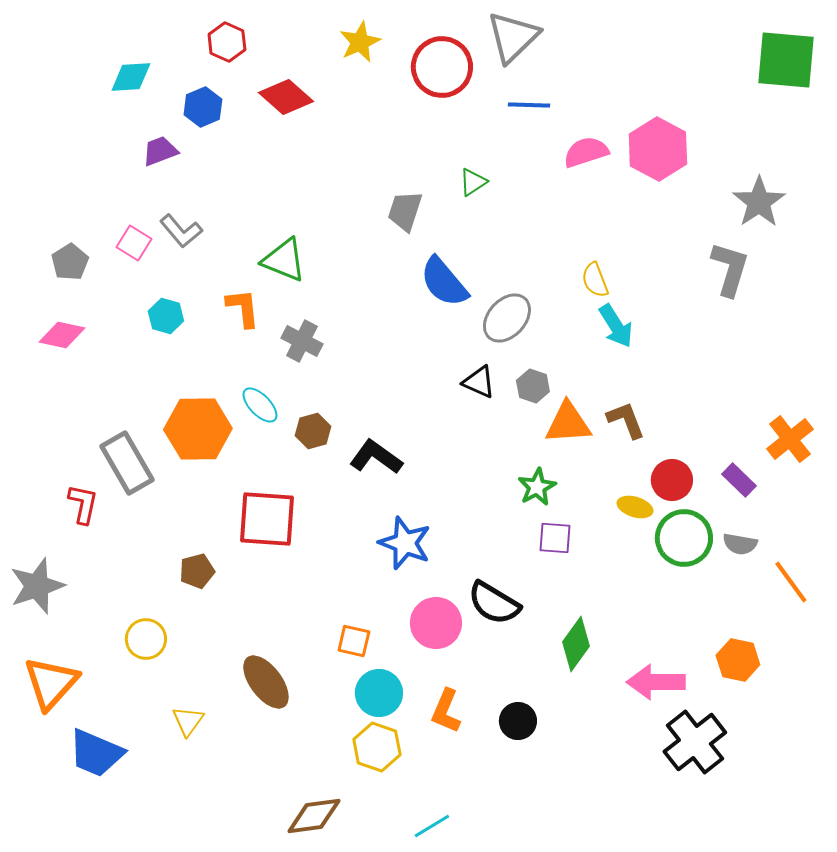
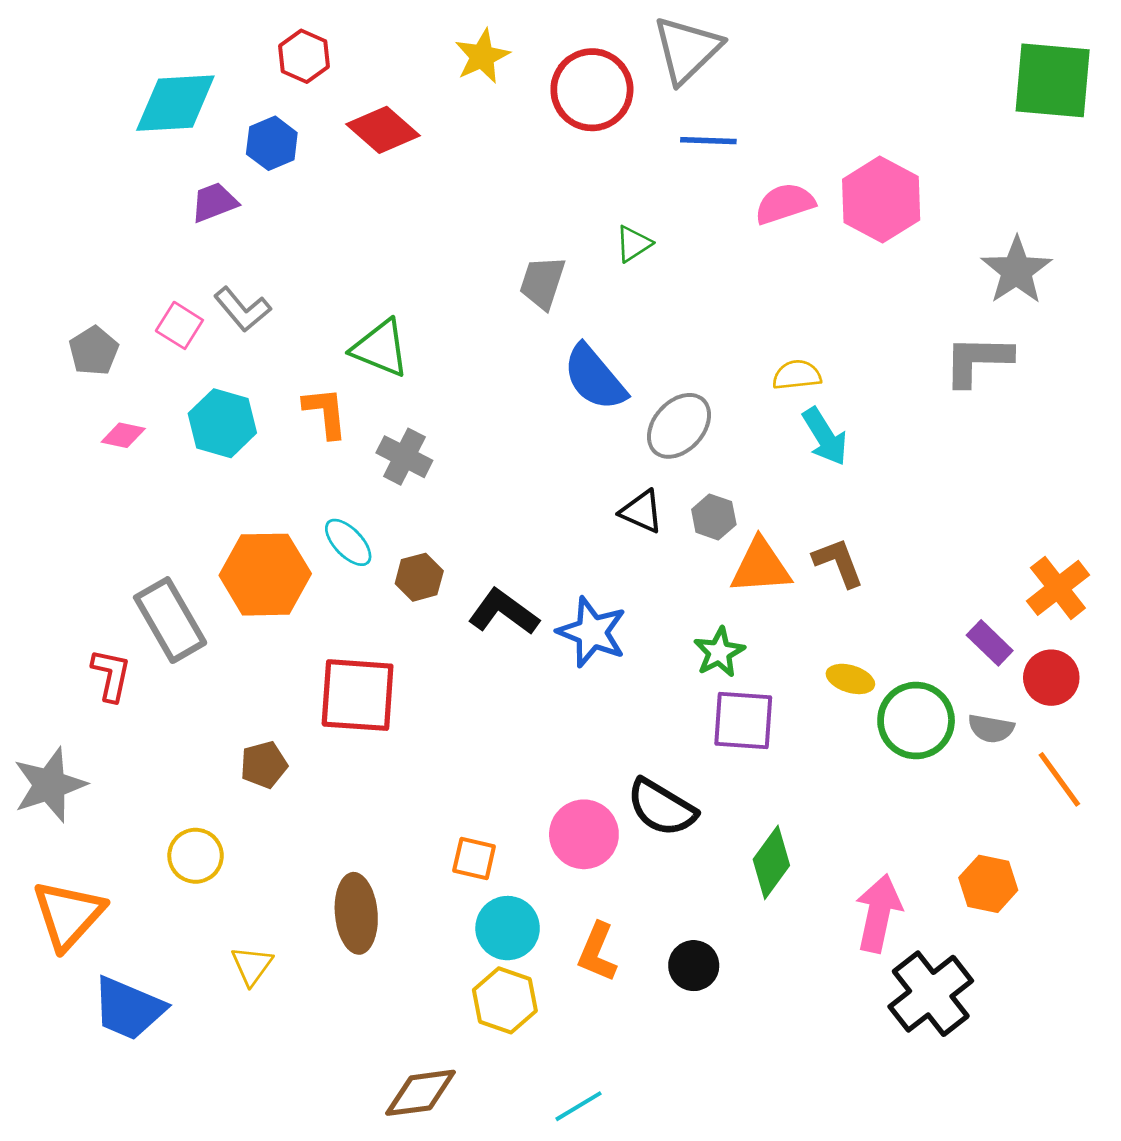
cyan diamond: (131, 77) -> (175, 103), size x1.5
gray L-shape: (730, 269) -> (978, 360), turned -106
yellow semicircle: (595, 280) -> (797, 375), turned 105
cyan hexagon: (166, 316) -> (222, 423), size x1.4
pink diamond: (62, 335) -> (123, 435), moved, size x0.7
red circle: (672, 480) -> (1051, 678), moved
purple square: (555, 538) -> (743, 720), size x1.4
blue star: (405, 543) -> (592, 632), moved
brown ellipse: (266, 682) -> (356, 913), turned 32
pink arrow: (656, 682) -> (879, 913), turned 102

